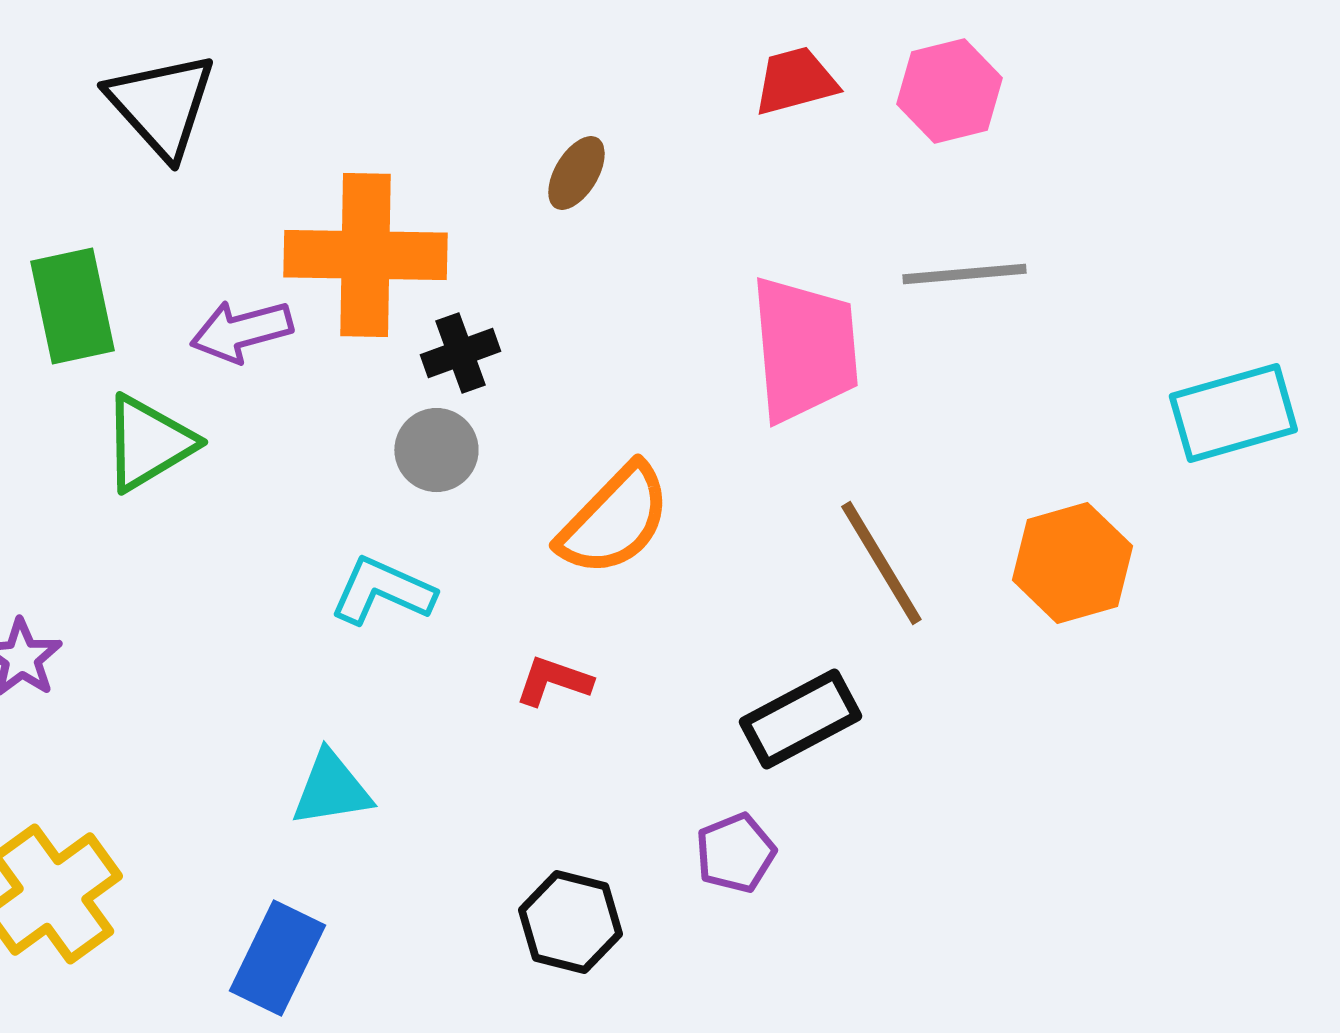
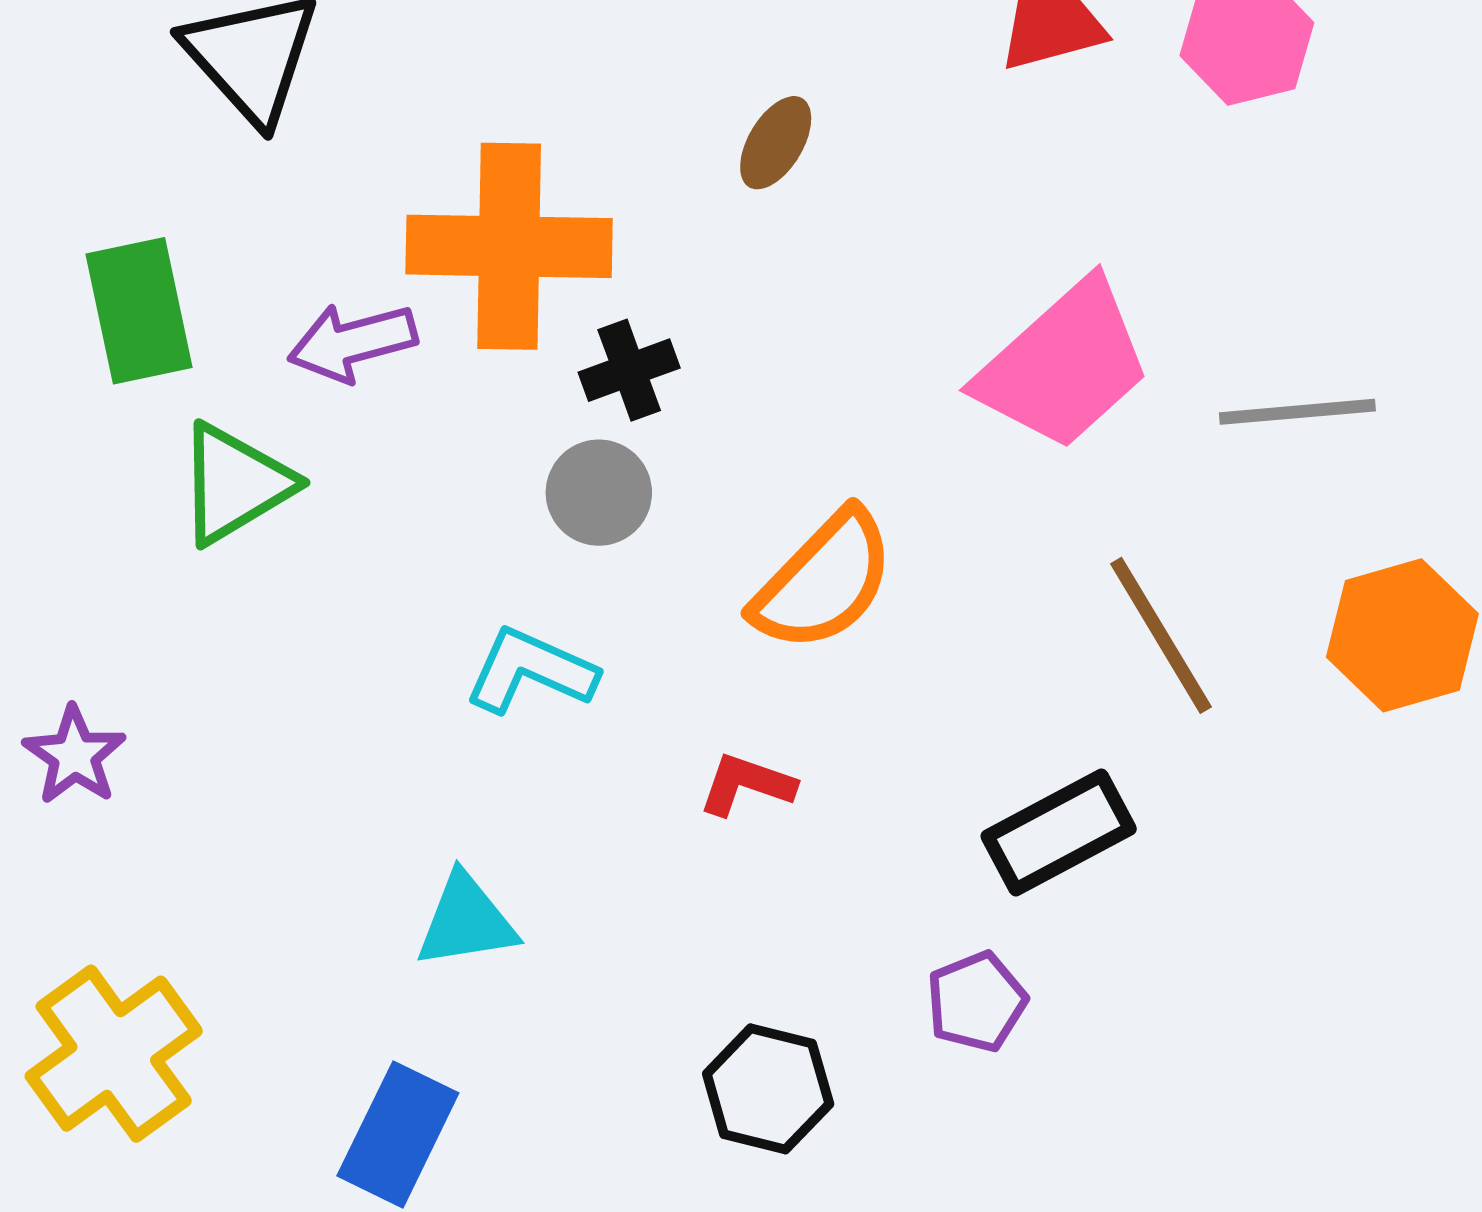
gray line: (964, 274) -> (1297, 412), moved
pink trapezoid: (804, 349) -> (1064, 365), turned 53

